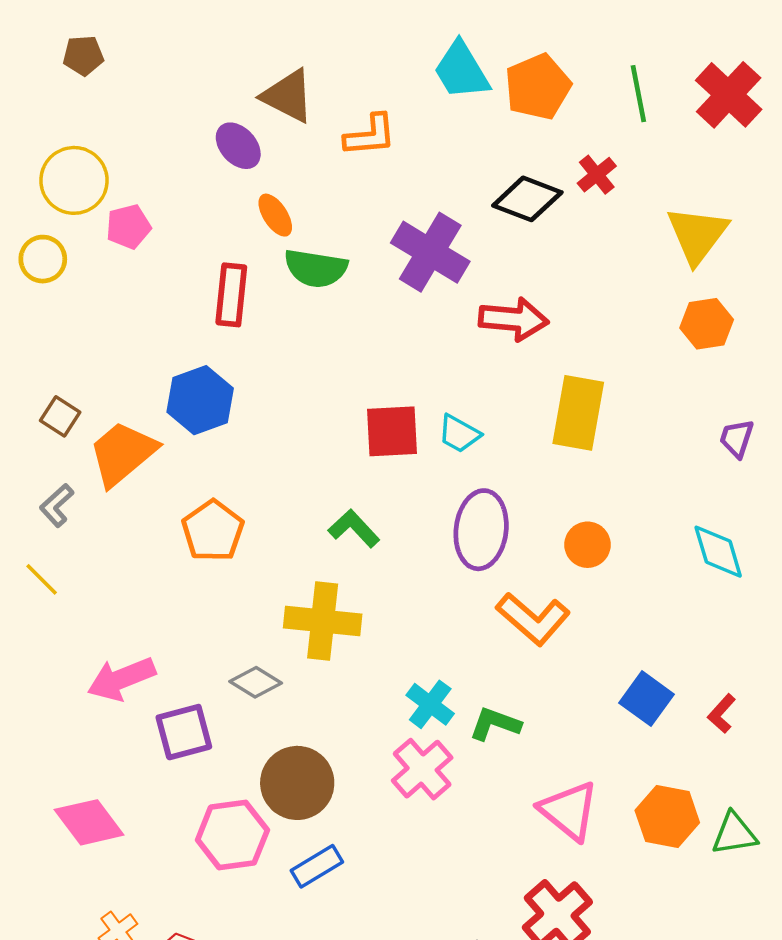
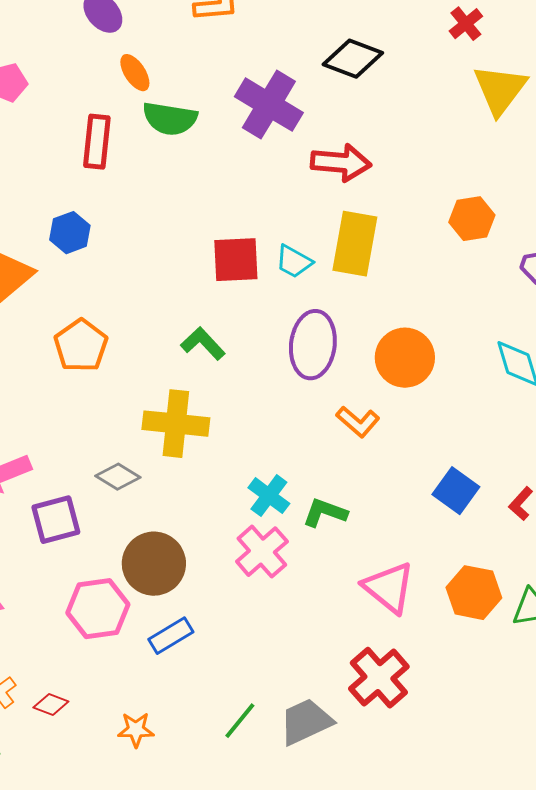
red cross: (597, 175) -> (466, 24), moved
orange hexagon: (707, 324) -> (472, 219), moved
blue hexagon: (200, 400) -> (70, 233), size x0.7
yellow rectangle: (578, 413) -> (355, 244), moved
orange circle: (588, 545) -> (405, 358), size x1.5
orange L-shape: (533, 619) -> (358, 422), size x0.7

